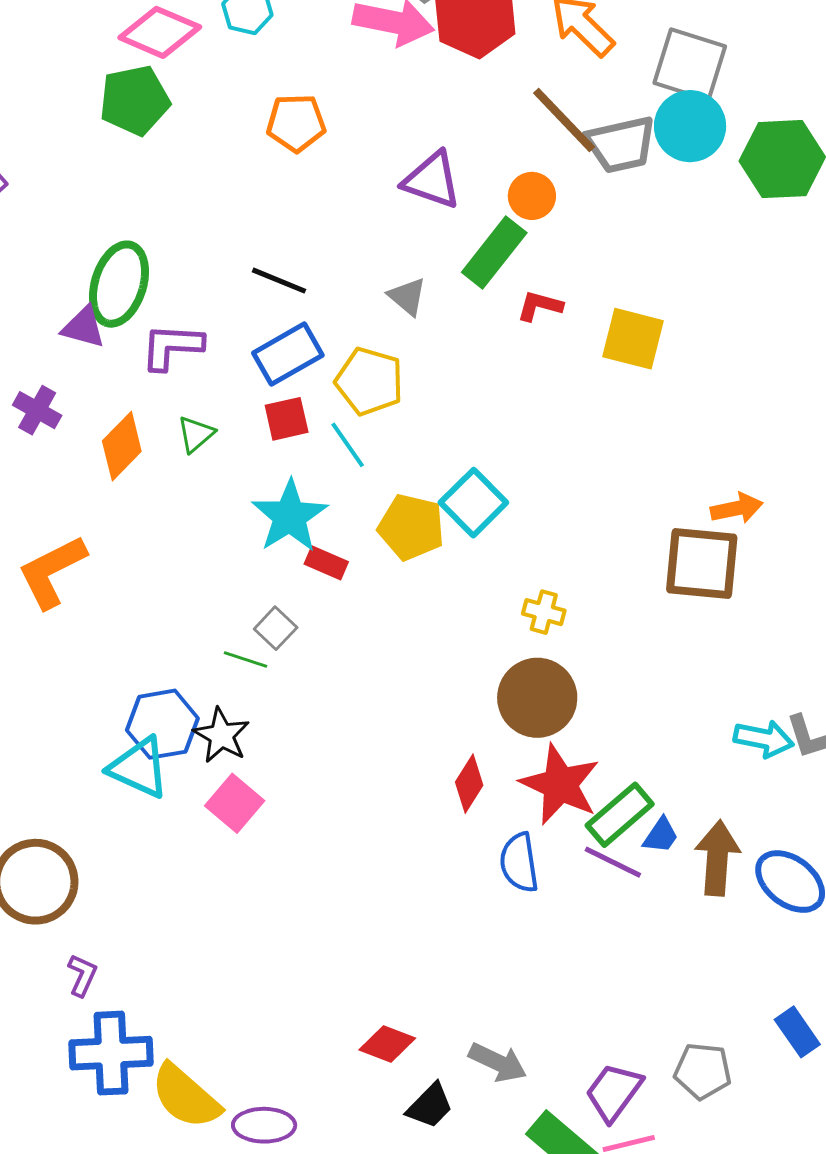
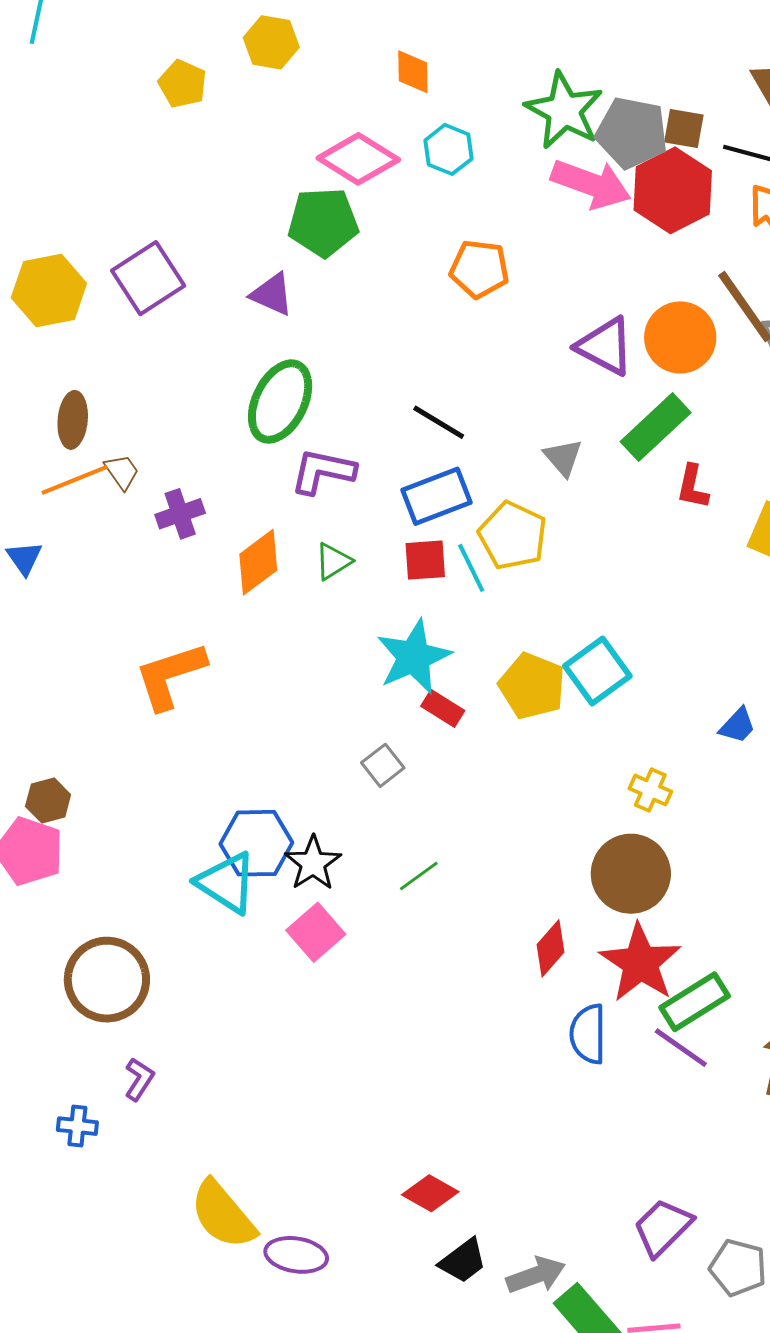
orange circle: (532, 196) -> (680, 337), moved, size x1.5
red L-shape: (540, 306) -> (693, 487), turned -102
purple triangle: (83, 327) -> (272, 294), moved
purple cross: (37, 410) -> (180, 514), turned 33
cyan line: (348, 445) -> (471, 568), moved
green line: (245, 660) -> (419, 876), moved, turned -63
blue trapezoid: (661, 835) -> (737, 726), moved
blue cross: (111, 1053) -> (77, 1126), moved, size x0.5
gray arrow: (498, 1062) -> (536, 1275), moved, turned -54
purple trapezoid: (614, 1092) -> (663, 1227), moved

